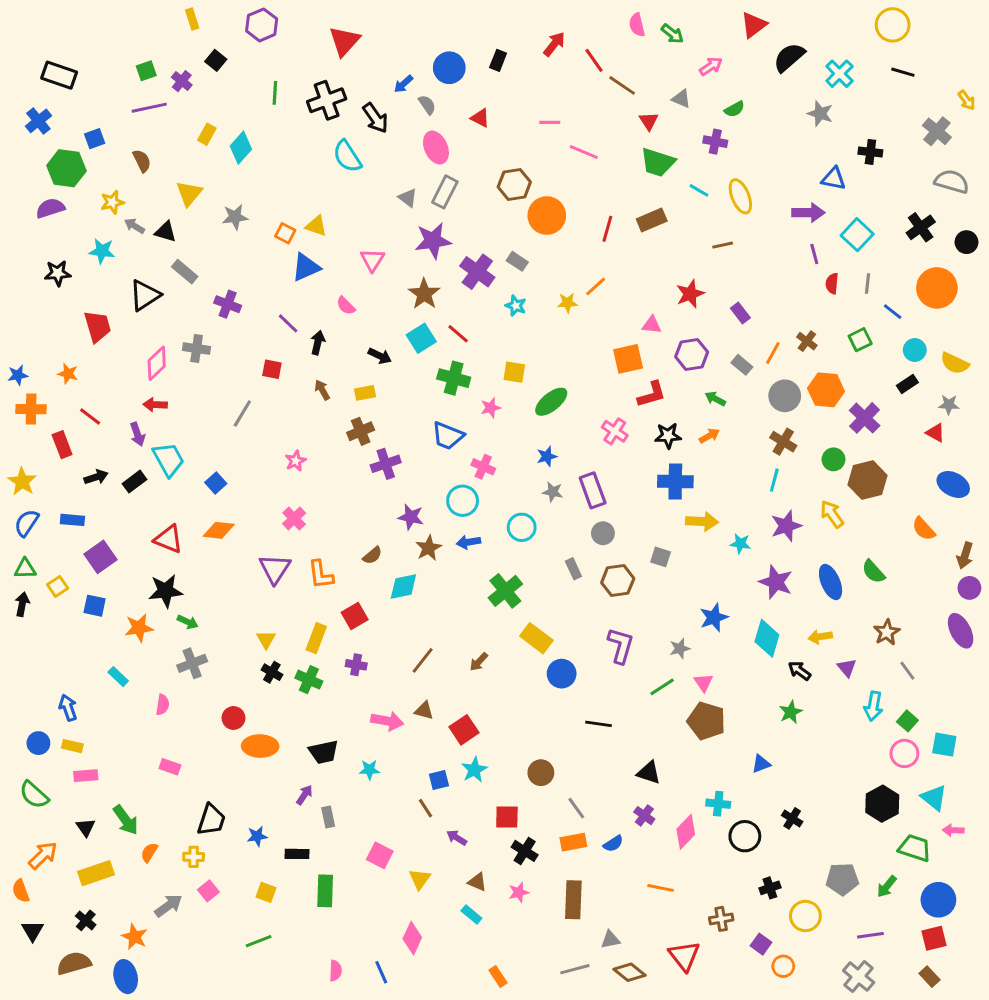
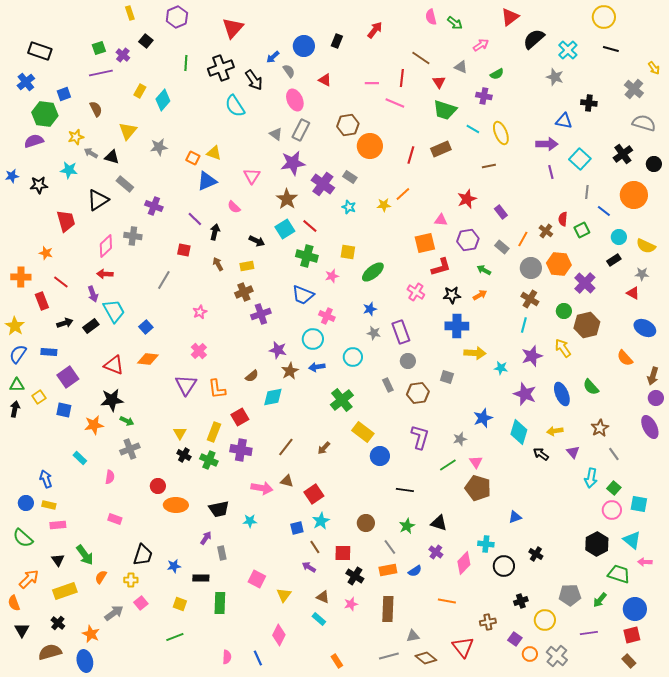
red line: (594, 60) -> (402, 78), moved, turned 42
red semicircle: (832, 284) -> (563, 219), moved
blue star: (18, 375) -> (12, 176), moved
purple cross: (356, 665) -> (241, 450), size x1.5
green star: (791, 712) -> (407, 526), moved
brown line: (426, 808) -> (315, 547), moved
gray cross: (859, 977) -> (557, 656), moved

